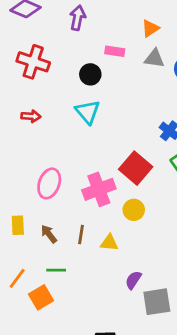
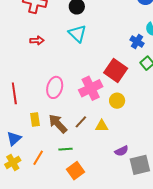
brown arrow: (49, 234) -> (58, 124), size x1.5
brown line: (81, 234) -> (81, 122), turned 40
purple semicircle: (133, 280) -> (122, 151), turned -144
orange square: (41, 297) -> (75, 171), moved

